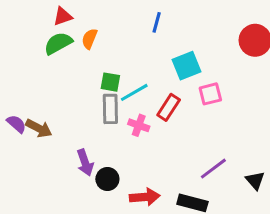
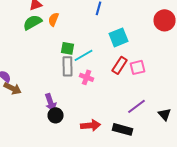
pink square: (210, 94) -> (138, 67), moved
red rectangle: (169, 107) -> (120, 65), moved
brown arrow: (39, 128) -> (13, 88), moved
black circle: (107, 179) -> (56, 115), moved

